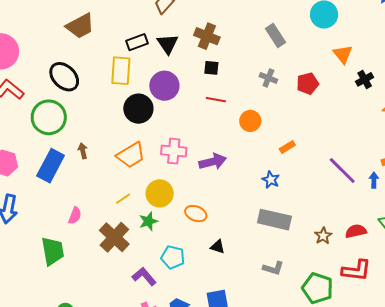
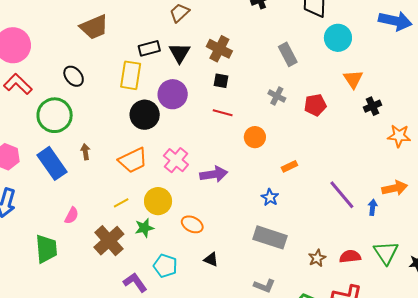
black ellipse: (64, 77) -> (74, 76), size x0.7
pink cross: (174, 151) -> (176, 160), turned 30
blue rectangle: (51, 166) -> (52, 163), turned -68

